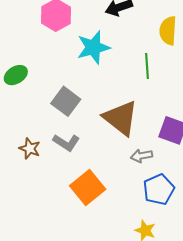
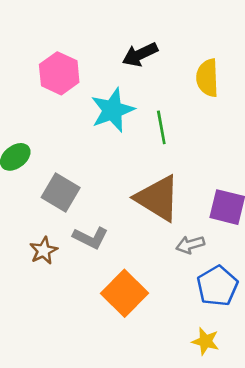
green line: (147, 66) -> (161, 127), moved
gray square: (66, 101) -> (61, 193), moved
brown star: (30, 148) -> (44, 251), turned 30

